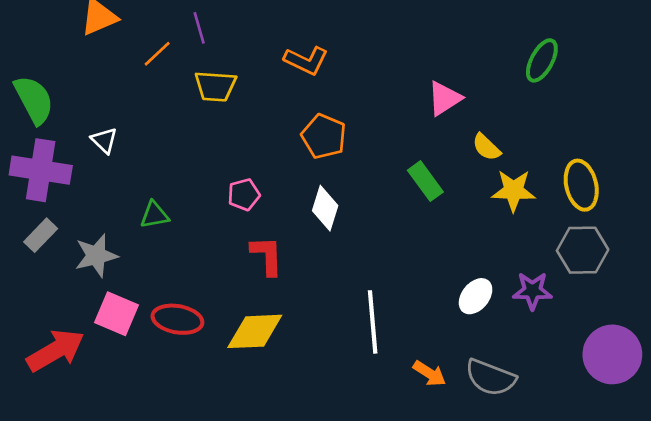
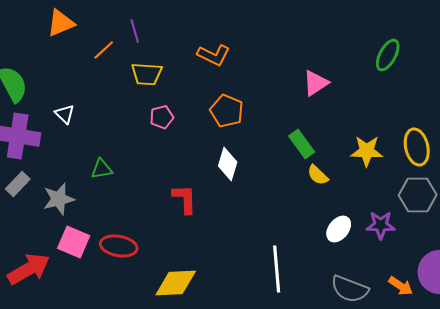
yellow semicircle: (486, 147) -> (318, 175), moved
pink pentagon: (244, 195) -> (162, 117), moved
white line: (373, 322) -> (277, 269), moved
yellow diamond: (255, 331) -> (176, 283), moved
orange arrow: (429, 373) -> (401, 286), moved

